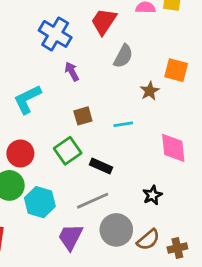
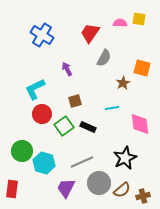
blue cross: (55, 34) -> (42, 35), moved
cyan line: (123, 124) -> (112, 108), moved
red circle: (20, 153) -> (42, 114), moved
black rectangle: (101, 166) -> (88, 127), moved
black star: (152, 195) -> (125, 158), size x1.6

